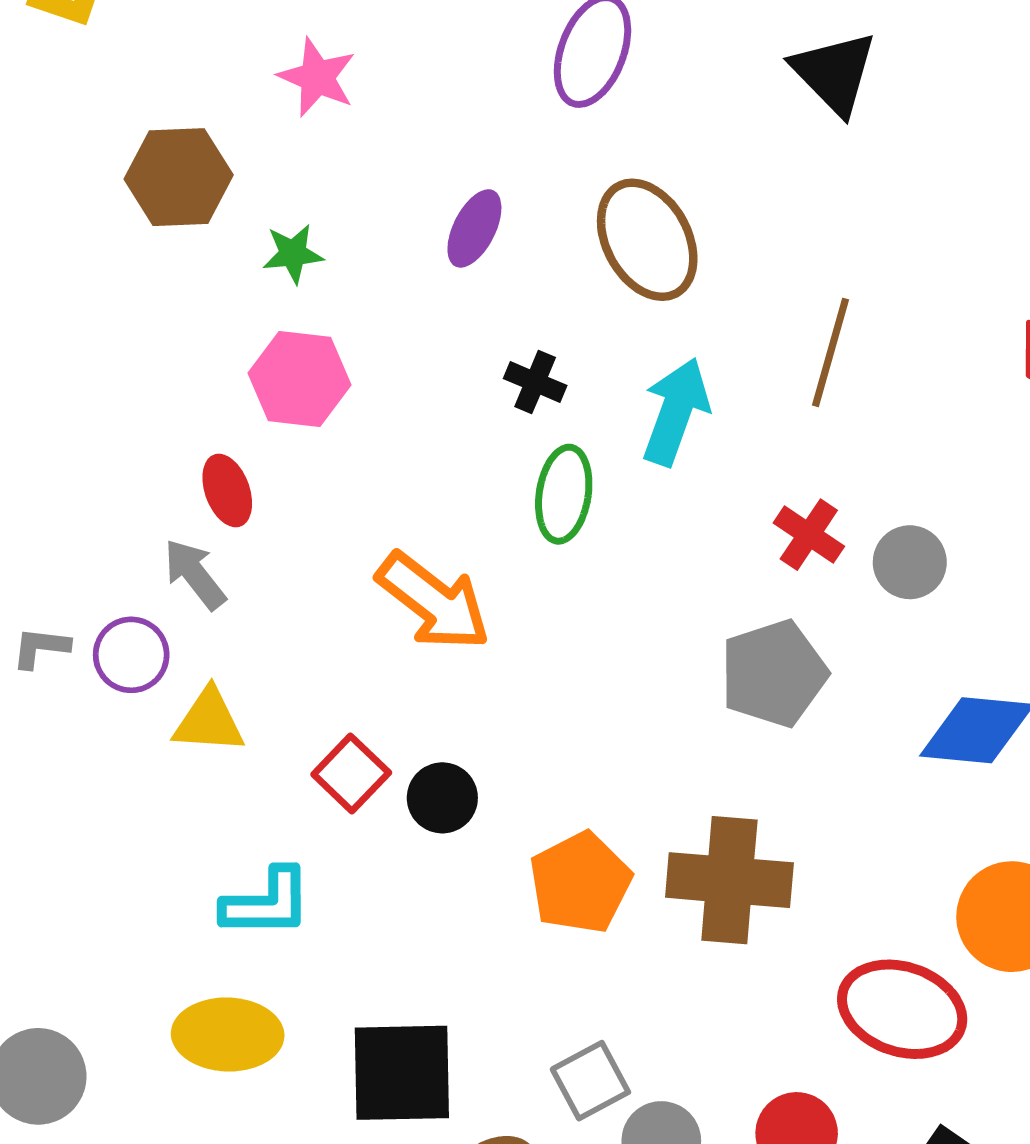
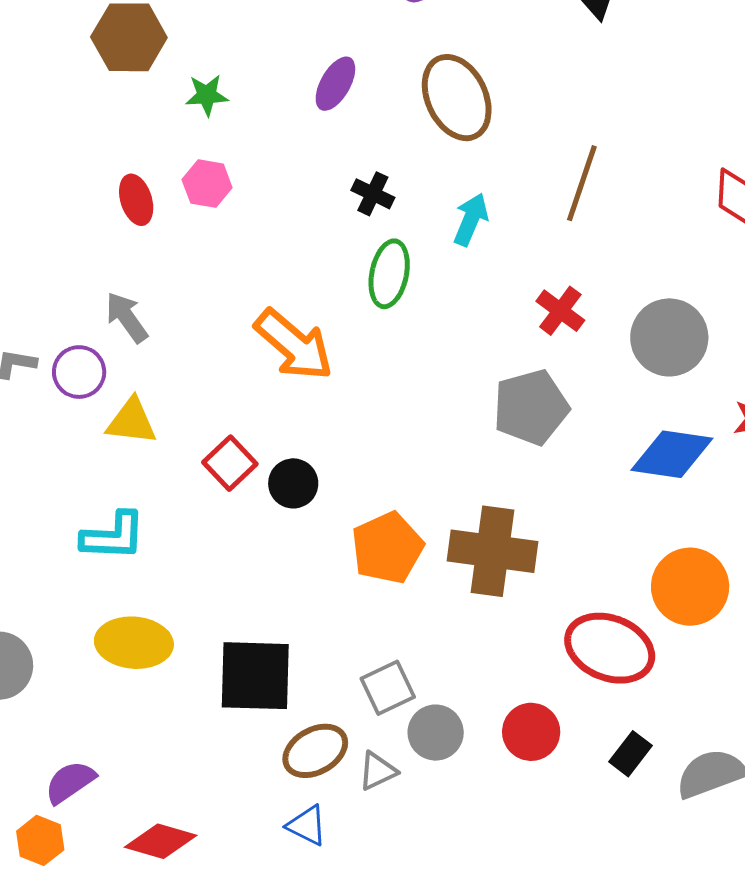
pink hexagon: (299, 379) -> (207, 184), size x0.7
cyan arrow: (676, 412) -> (471, 220), size x0.7
red ellipse: (227, 491) -> (136, 200), moved
gray circle: (910, 562) -> (669, 337), moved, size x1.5
cyan L-shape: (267, 903) -> (113, 536), moved

